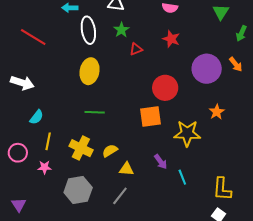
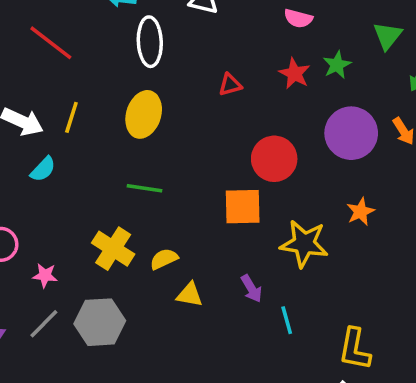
green star: (121, 30) -> (337, 65), moved
cyan semicircle: (37, 117) -> (43, 169), moved
yellow line: (48, 141) -> (71, 117), moved
gray line: (120, 196) -> (44, 324), moved

